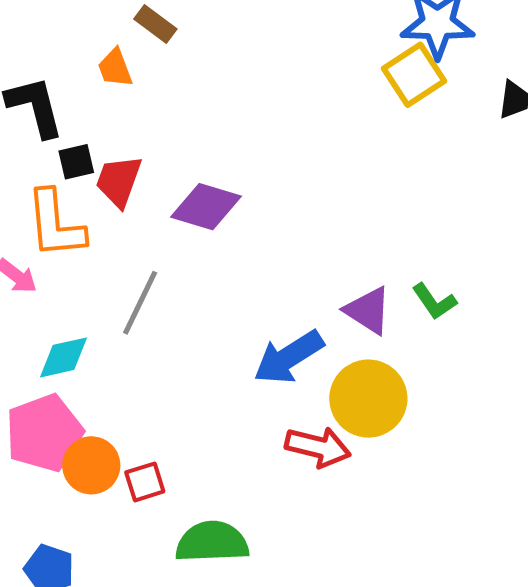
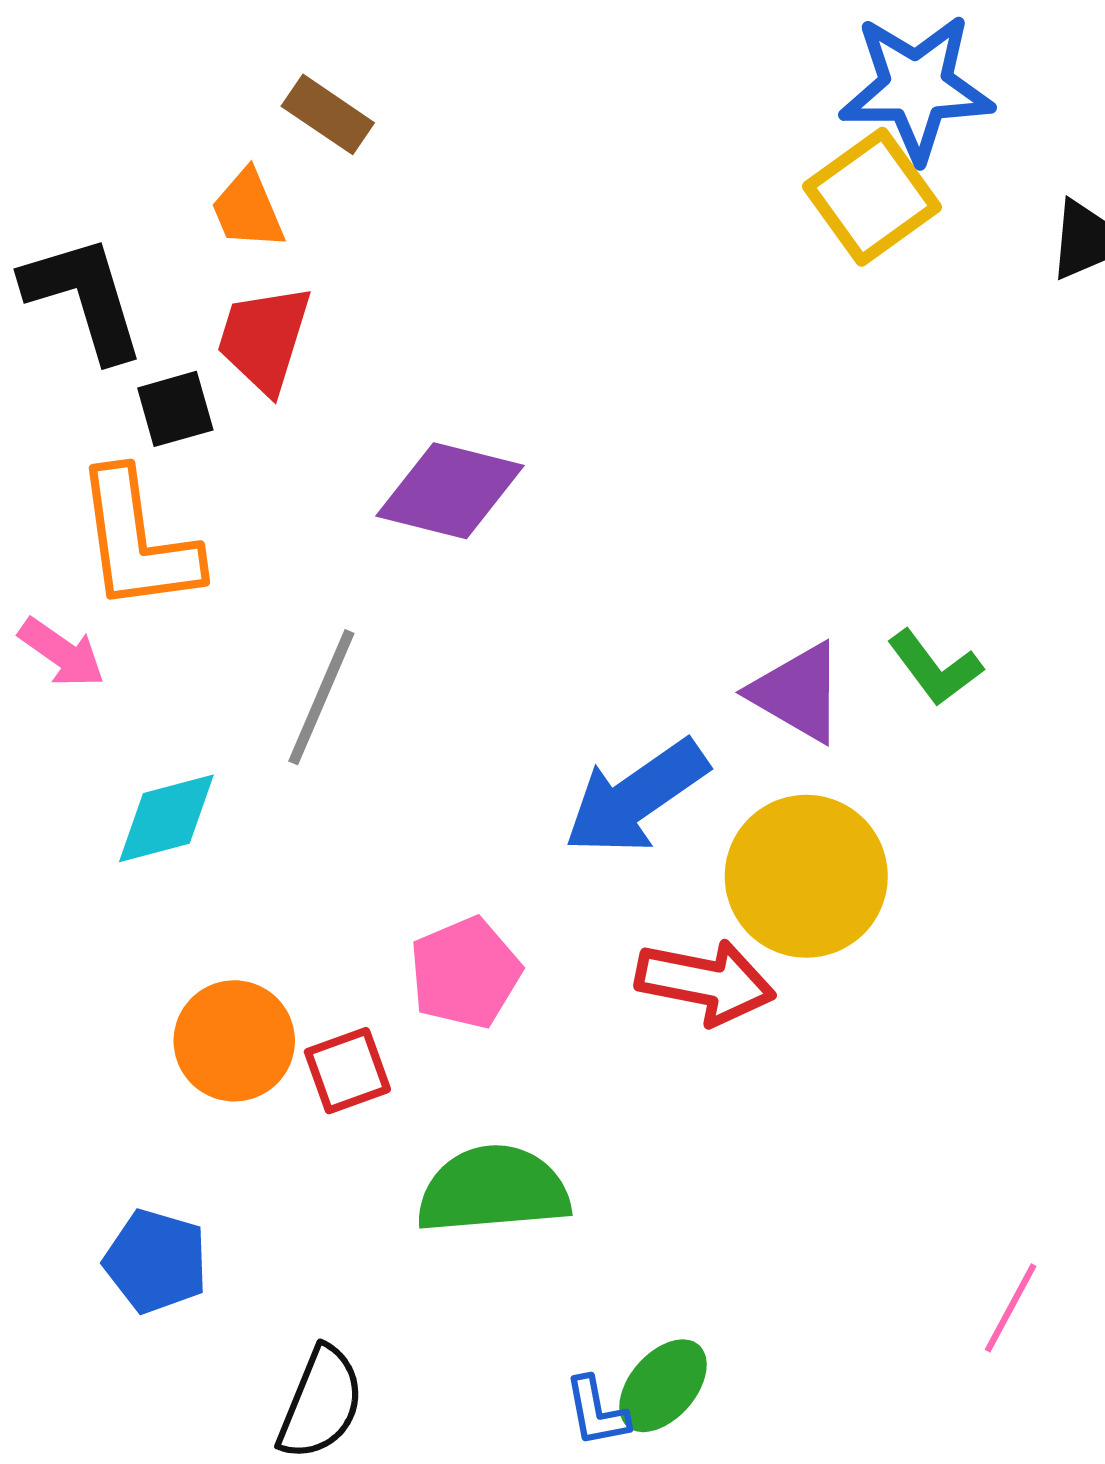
red trapezoid: (119, 181) -> (264, 339), moved
pink pentagon: (44, 433) -> (465, 973), moved, size x0.7

